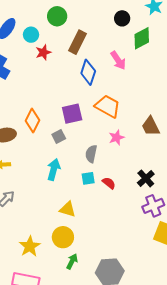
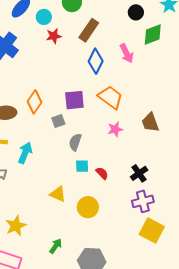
gray semicircle: (91, 154) -> (75, 142), moved
cyan arrow: (54, 170) -> (25, 153), moved
yellow circle: (63, 237) -> (88, 207), moved

